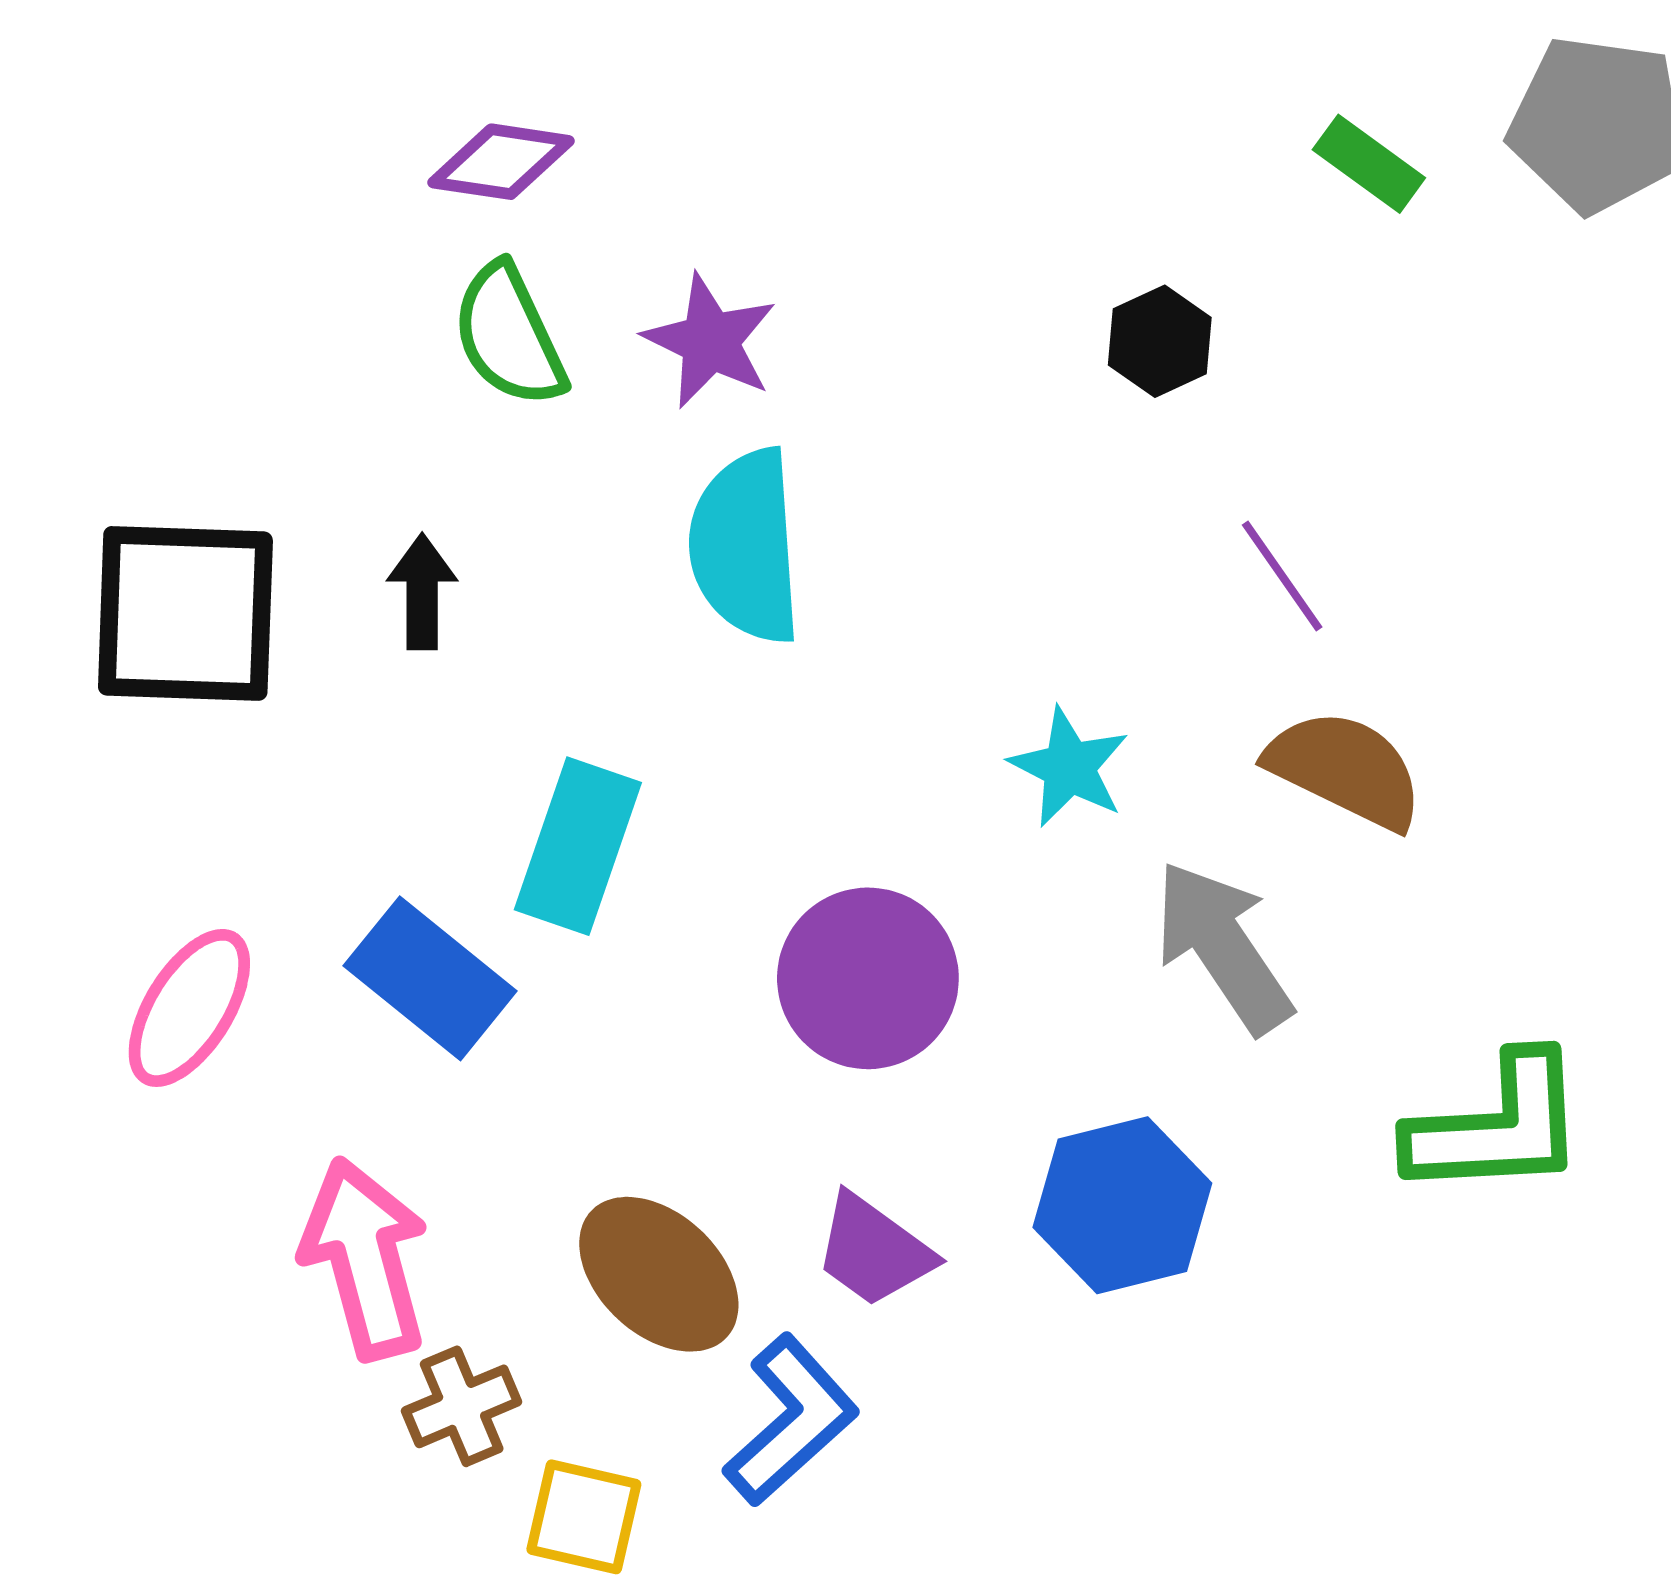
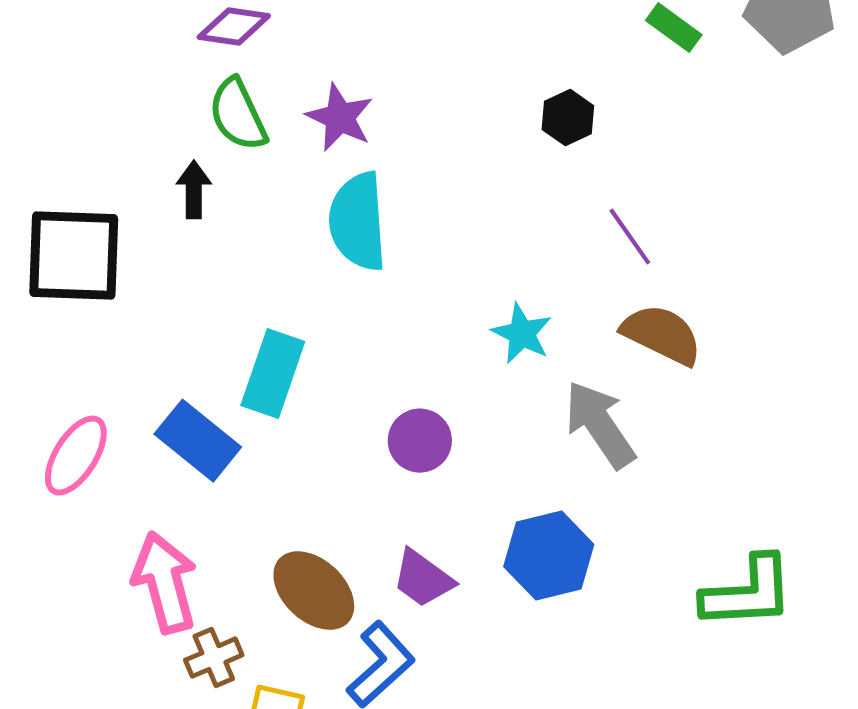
black arrow: (422, 592) -> (194, 190), moved
purple circle: (868, 978) -> (420, 441), size x0.7
green L-shape: (1497, 1126) -> (748, 593), moved

